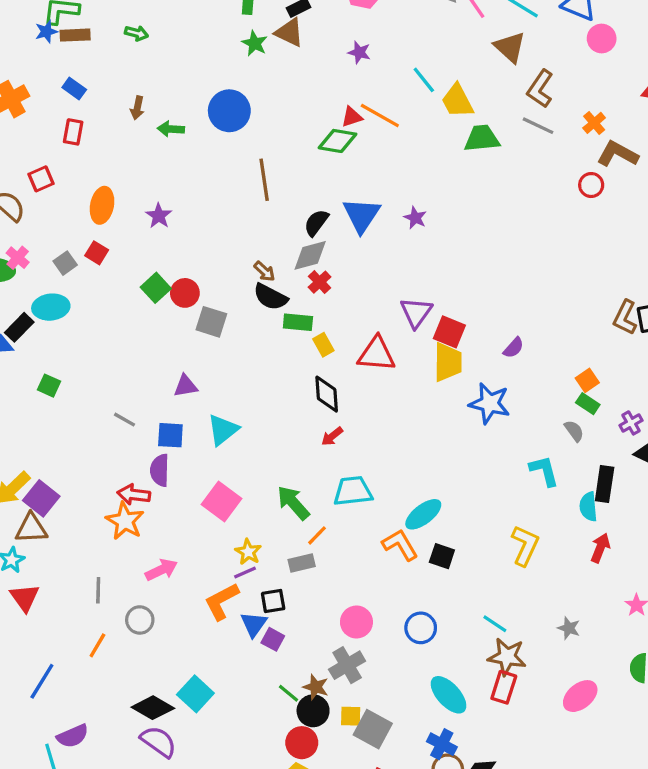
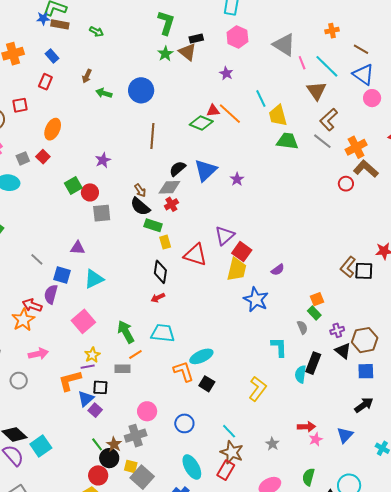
orange cross: (594, 123) -> (356, 147), size x1.5
purple star: (159, 216) -> (103, 160), moved
gray square: (211, 322) -> (102, 213), turned -36
red arrow: (600, 548) -> (306, 427), moved, turned 54
cyan square: (195, 694) -> (41, 446), moved

